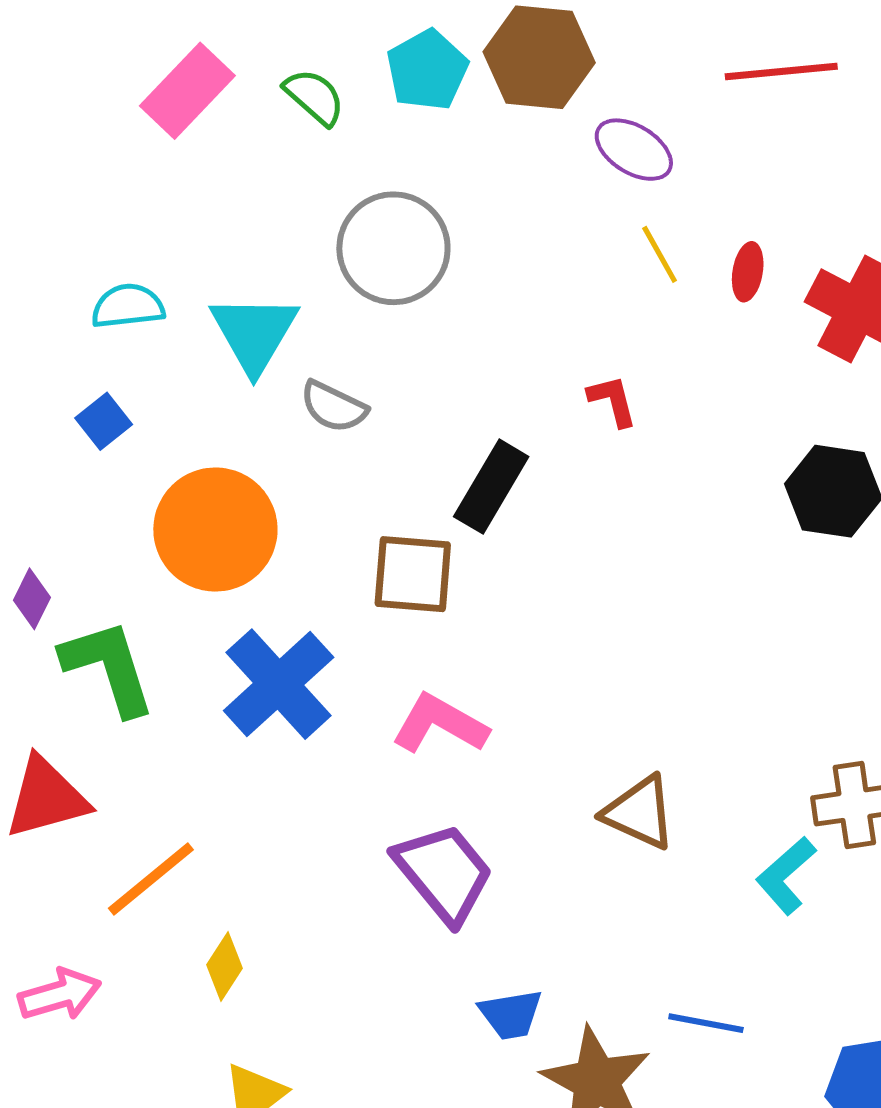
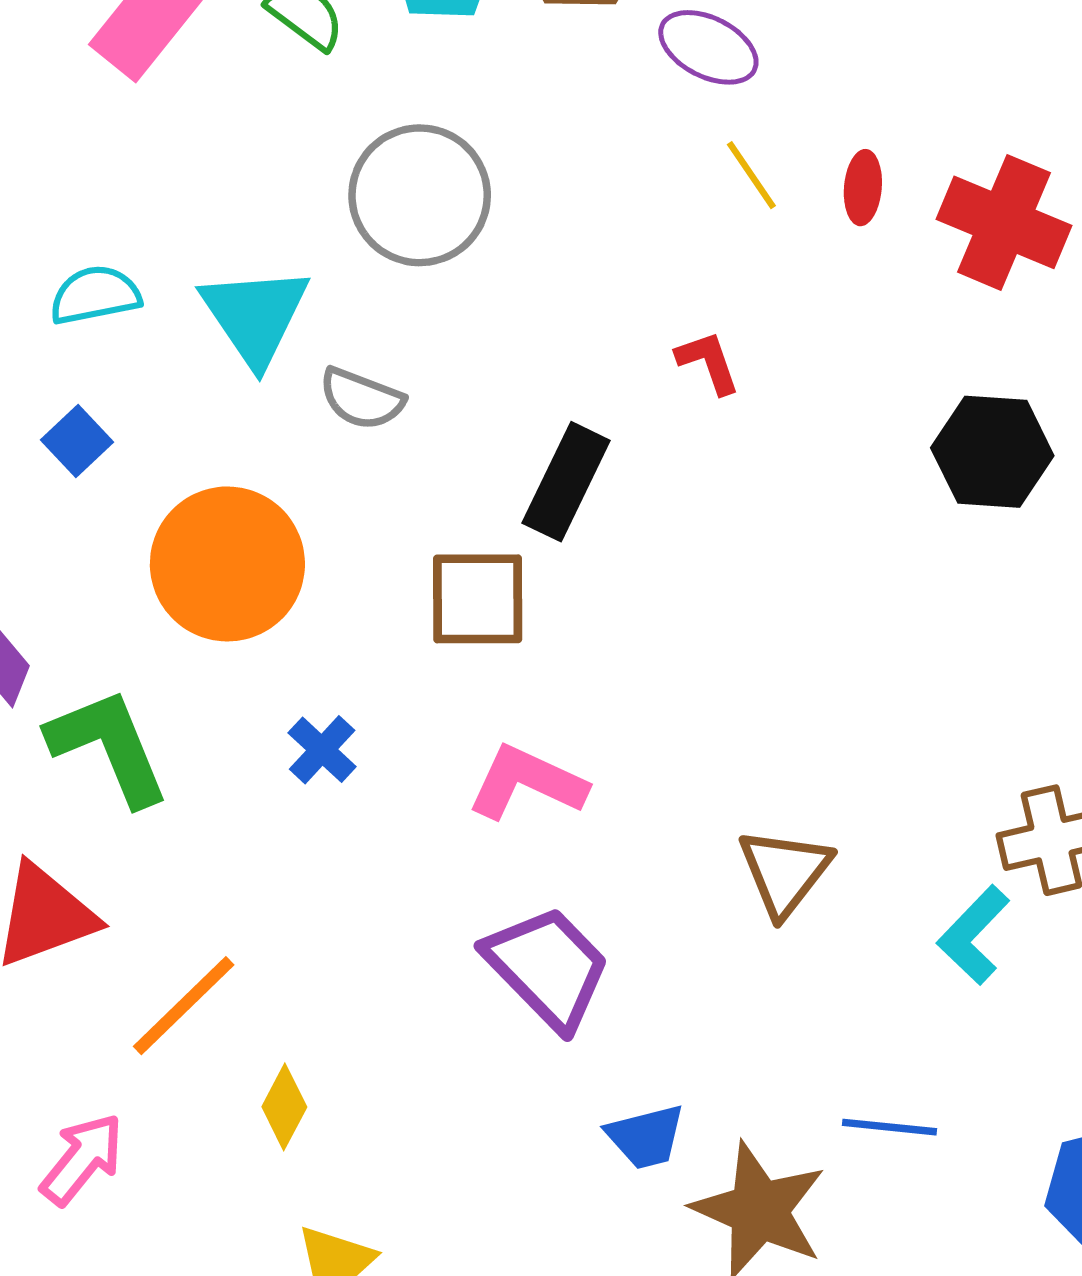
blue cross: (279, 684) -> (322, 750), size x0.5
brown triangle: (639, 813) -> (785, 872), turned 48
pink arrow: (60, 995) -> (82, 1159), turned -30

